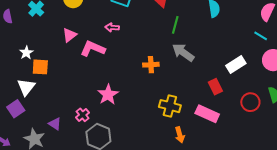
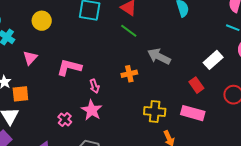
green line: (175, 25) -> (129, 31), moved, turned -60
pink arrow: (112, 27) -> (94, 86), moved, turned -104
pink triangle: (70, 35) -> (30, 58), moved
pink cross: (83, 115) -> (65, 119), moved

